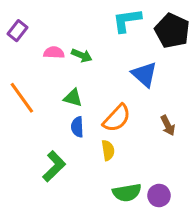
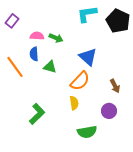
blue triangle: (144, 74) -> (88, 57), moved
blue semicircle: (77, 127) -> (34, 54), moved
purple circle: (159, 195) -> (109, 111), moved

